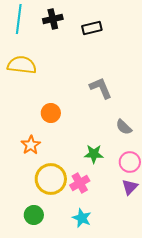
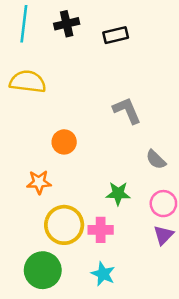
orange star: (31, 145) -> (39, 182), turned 30
pink cross: (80, 183) -> (101, 230), turned 30
green circle: (34, 215) -> (43, 270), size x1.5

